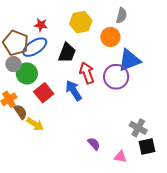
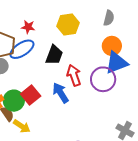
orange circle: (110, 37) -> (112, 46), moved
green circle: (27, 73) -> (14, 101), moved

